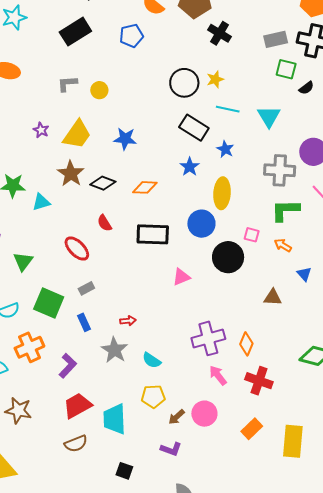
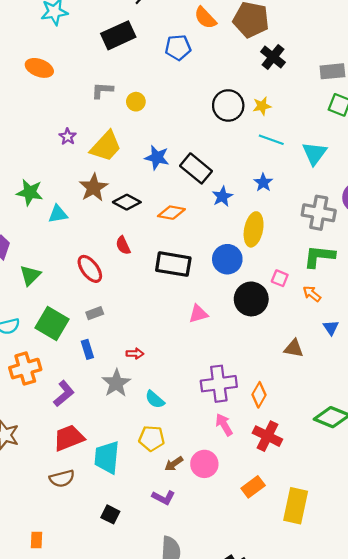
black rectangle: (194, 128) -> (196, 168), moved

